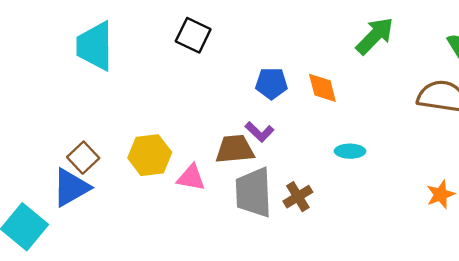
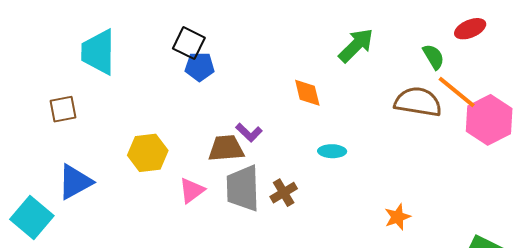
blue pentagon: (271, 83) -> (200, 67), moved
brown square: (83, 158) -> (63, 109), moved, turned 32
pink triangle: (191, 178) -> (192, 190), moved, turned -48
orange star: (441, 194) -> (398, 217), moved

